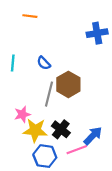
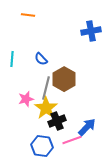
pink star: (22, 114) -> (26, 99), moved
black cross: (61, 129) -> (57, 121), turned 30
yellow star: (35, 130) -> (46, 108), moved, turned 30

